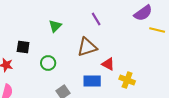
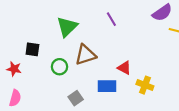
green triangle: (55, 26) -> (67, 27), size x1.5
brown triangle: (87, 47) -> (85, 55), moved

